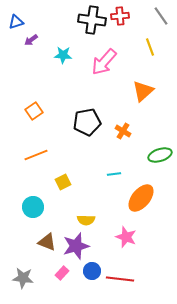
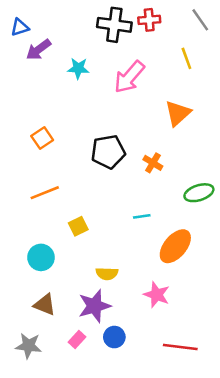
purple arrow: (31, 40) -> (38, 50), size x1.5
brown triangle: (47, 242) -> (45, 305), moved
red line: (120, 279) -> (180, 347), moved

